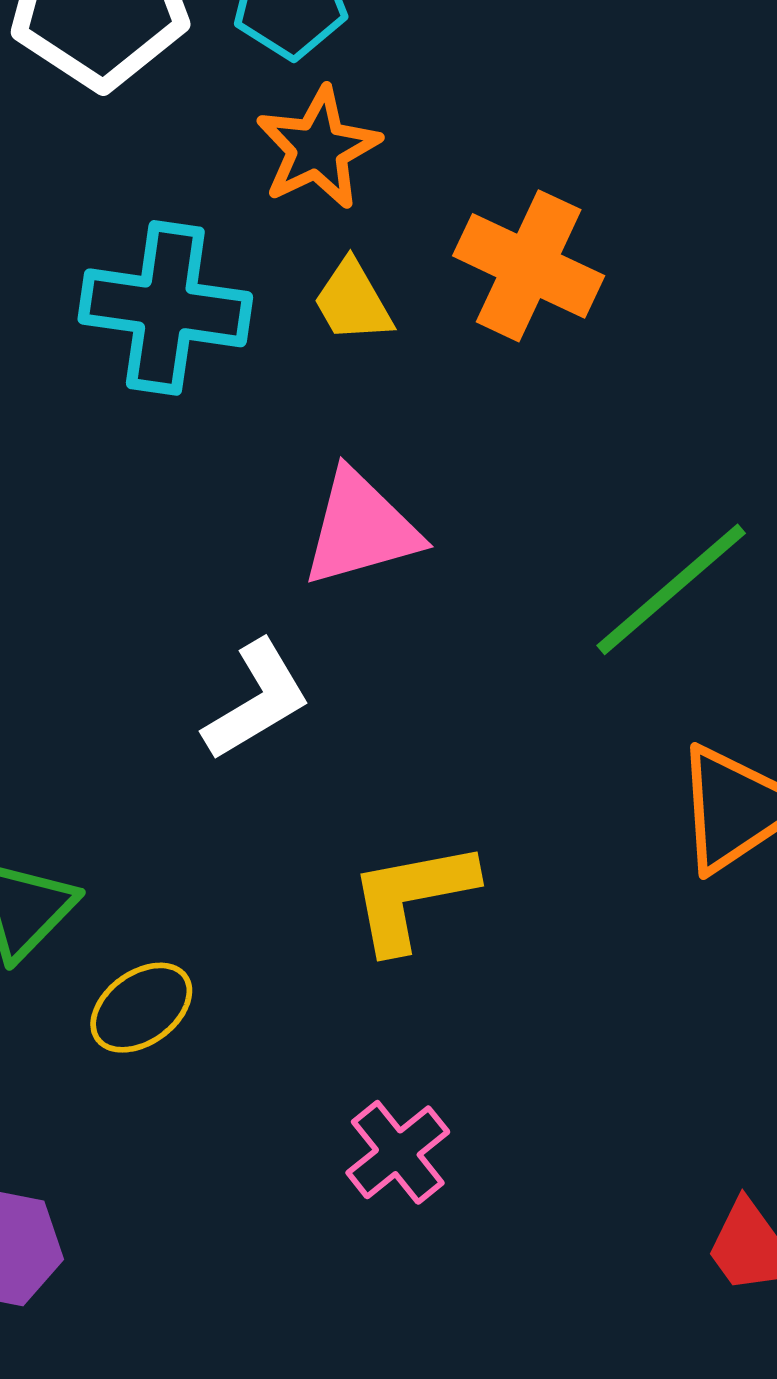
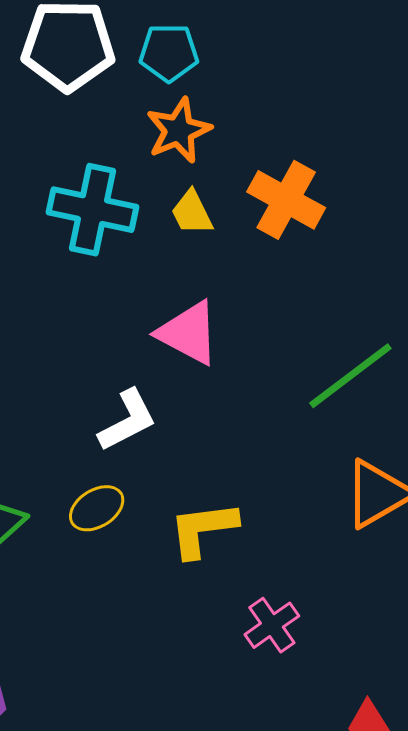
pink triangle: (361, 529) -> (188, 333), turned 40
yellow ellipse: (141, 1008) -> (97, 508), moved
pink cross: (398, 1152) -> (272, 625), moved

